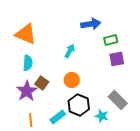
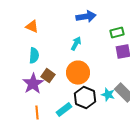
blue arrow: (91, 24) -> (86, 17), moved
orange triangle: (26, 34) -> (32, 27), size x0.6
orange circle: (72, 80) -> (78, 73), size x1.5
cyan star: (102, 116) -> (108, 95), moved

